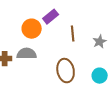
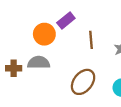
brown ellipse: (66, 71) -> (83, 82), turned 50

